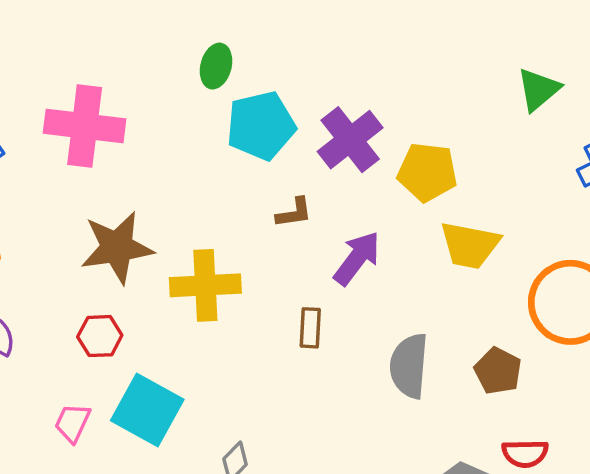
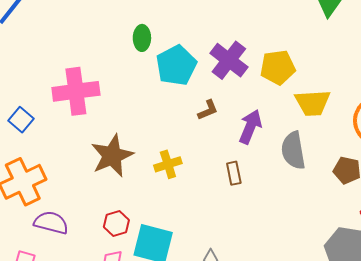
yellow cross: (205, 285) -> (168, 164), size x0.7
red hexagon: (100, 336) -> (116, 224), moved
gray semicircle: (409, 366) -> (293, 150), moved

